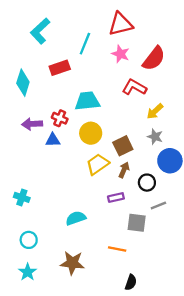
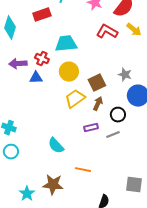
yellow arrow: (155, 111) -> (134, 30), moved, turned -98
gray line: (158, 205) -> (113, 135), moved
cyan semicircle: (76, 218) -> (56, 146), turned -114
gray square: (137, 223) -> (134, 185), moved
cyan circle: (29, 240) -> (11, 152), moved
orange line: (117, 249) -> (83, 170), moved
cyan star: (28, 272) -> (27, 194), moved

